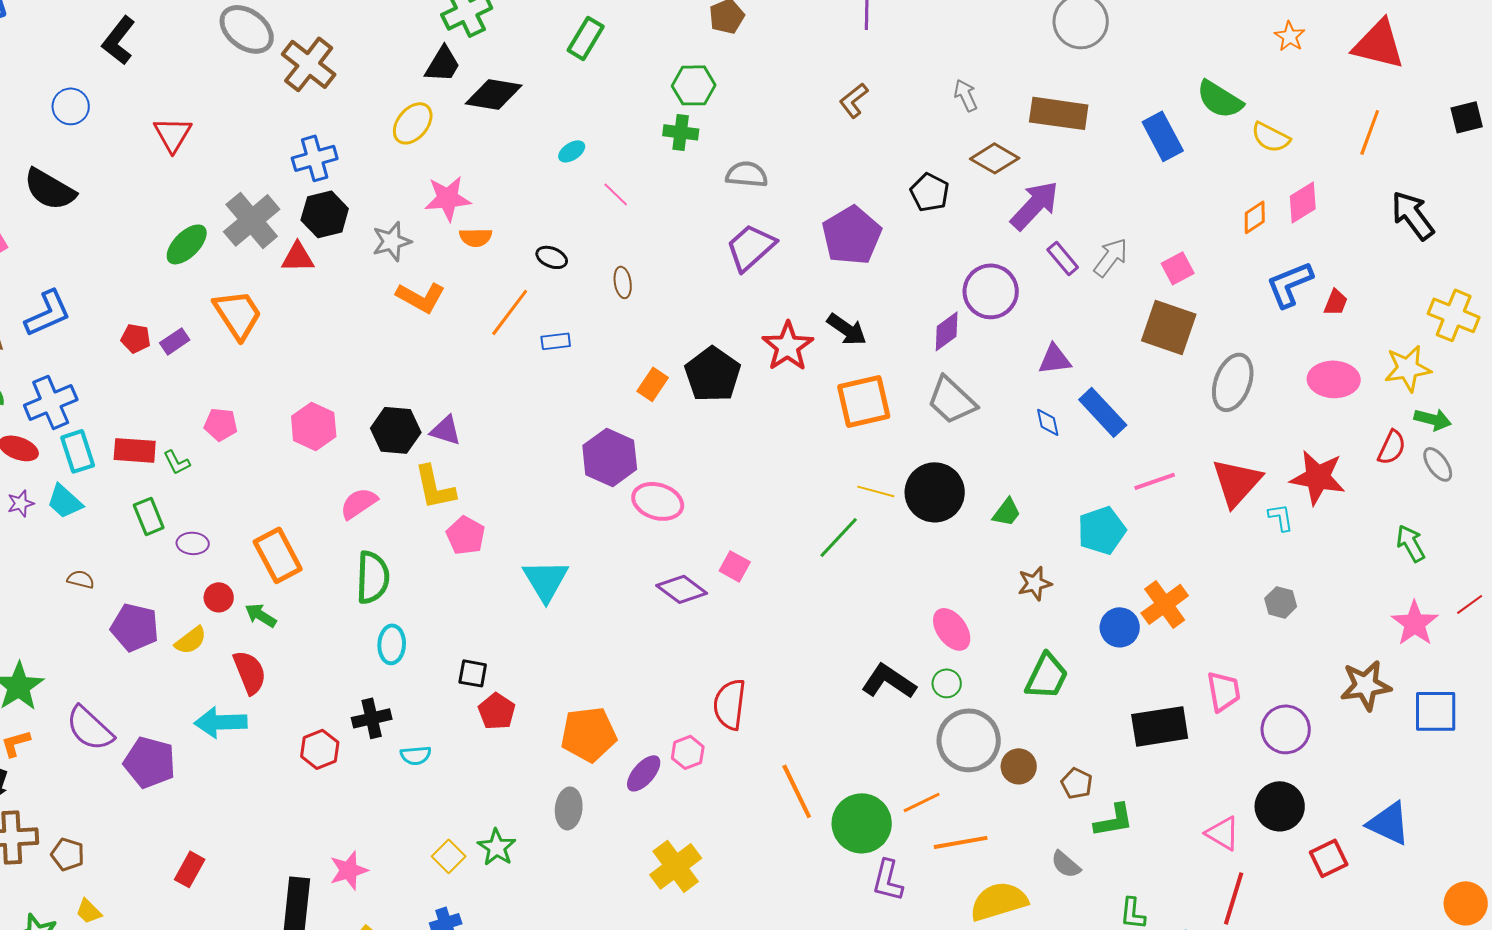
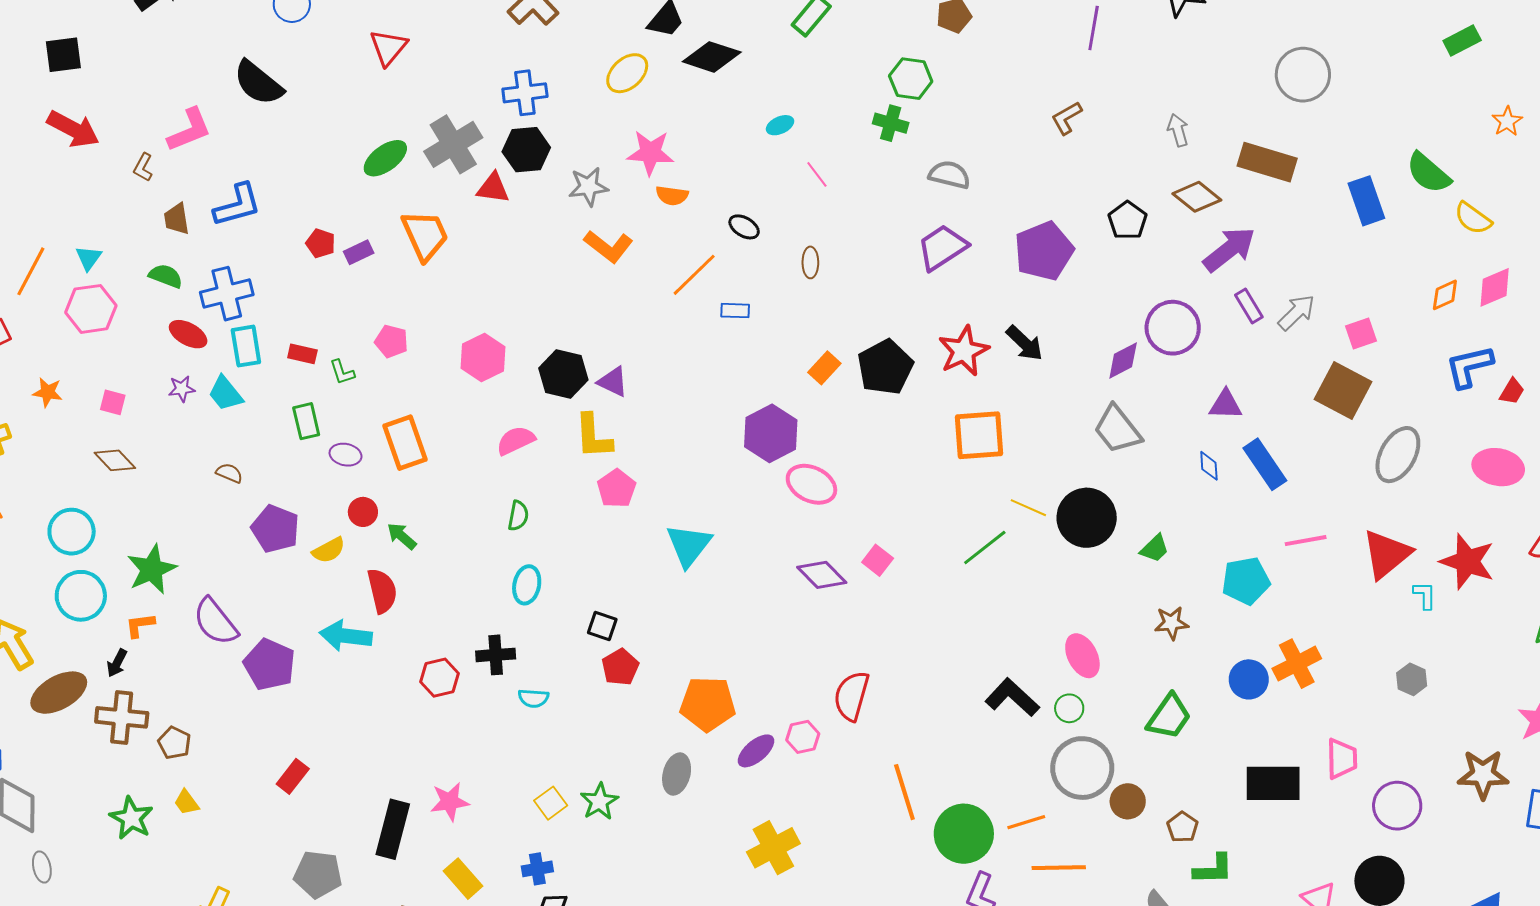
orange square: (864, 401) -> (979, 435), moved
red rectangle: (135, 450) -> (302, 354), size x0.7
orange rectangle: (278, 555) -> (405, 443), moved
green semicircle: (373, 577) -> (518, 516), size x0.6

